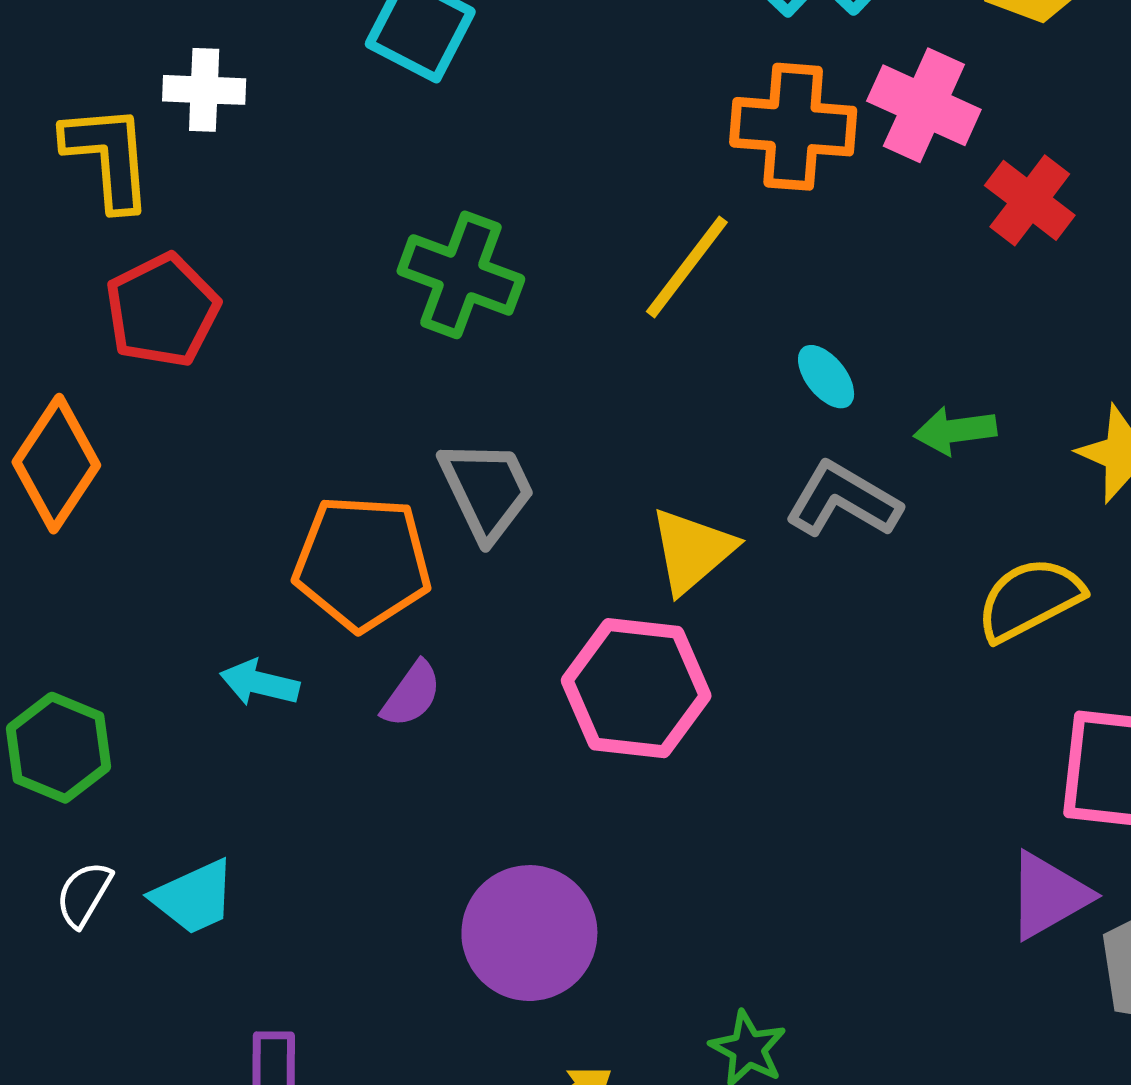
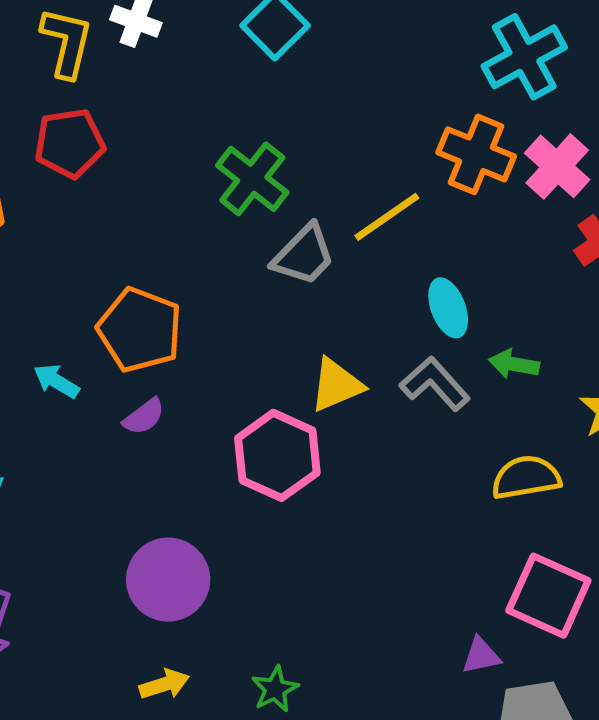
cyan ellipse: (826, 377) -> (448, 308), size x1.4
gray trapezoid: (487, 490) -> (304, 255), moved, turned 52
purple triangle: (1048, 895) -> (481, 656), size x0.7

